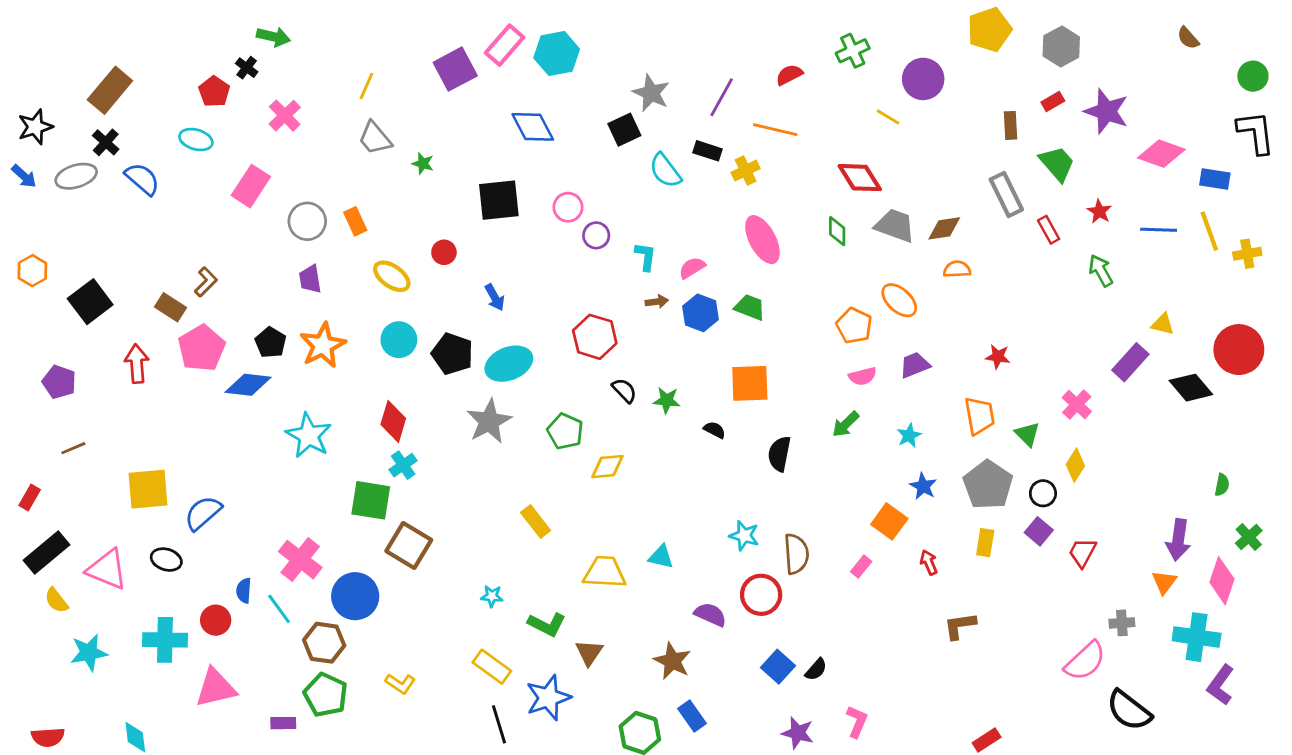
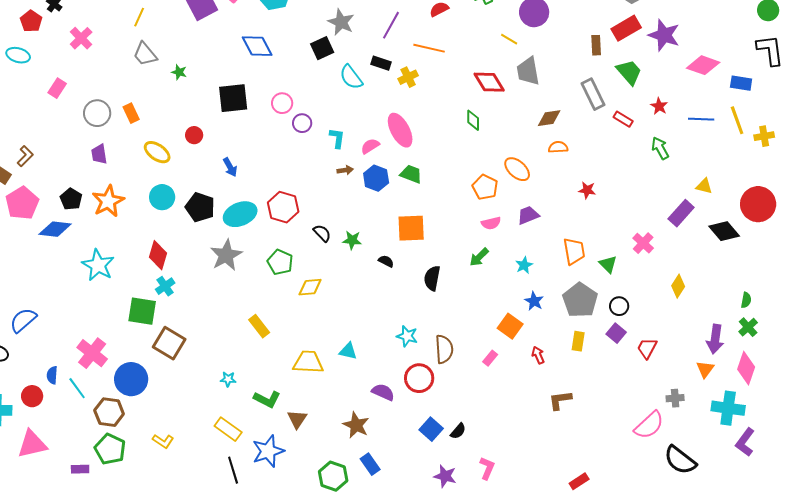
red rectangle: (1053, 101) -> (626, 28), size x1.8
pink rectangle: (251, 186) -> (57, 88), size x0.7
gray trapezoid: (895, 226) -> (528, 71), moved, turned -120
red rectangle: (1049, 230) -> (623, 119), turned -30
pink ellipse: (762, 240) -> (400, 130), moved
red hexagon: (595, 337) -> (283, 207), moved
red star: (998, 357) -> (587, 190), moved
yellow diamond: (1075, 465) -> (678, 286), moved
green cross: (1249, 537) -> (748, 327), moved

